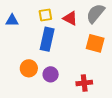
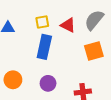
orange square: (95, 43) -> (94, 51), turned -30
orange circle: (29, 68) -> (13, 80), moved

